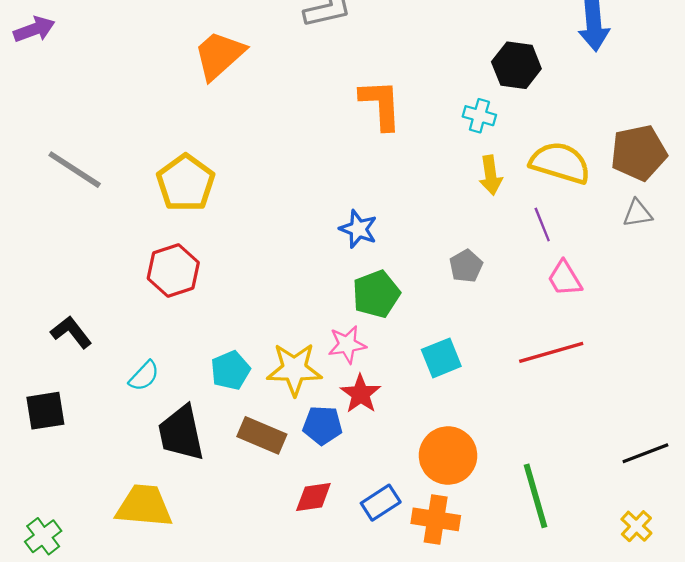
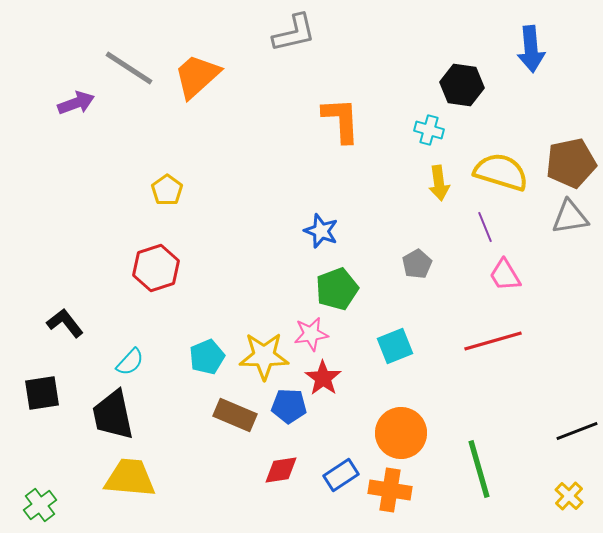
purple arrow: (34, 29) -> (76, 103), moved
gray line: (75, 170) -> (129, 68), moved
yellow pentagon: (186, 183) -> (167, 190), size x0.6
gray triangle: (638, 213) -> (570, 217), size x1.4
black trapezoid: (181, 433) -> (113, 415), moved

